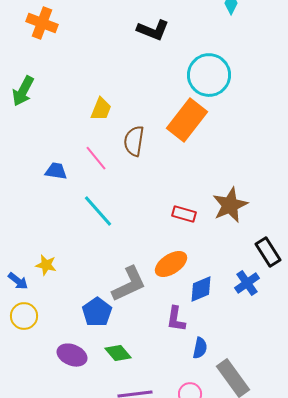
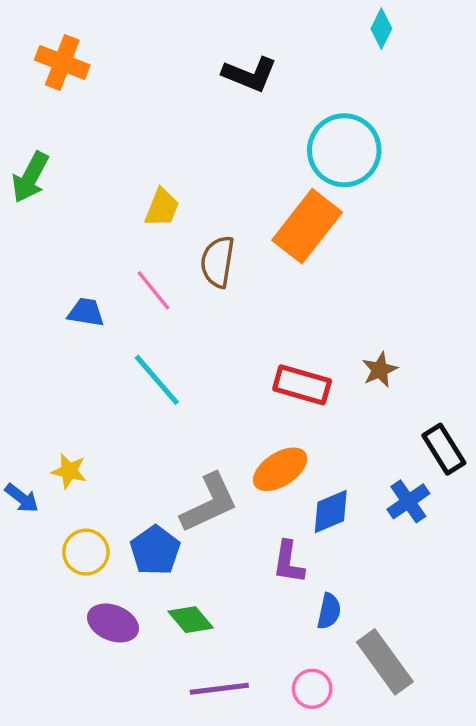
brown star: (230, 205) -> (380, 370), size x0.6
red rectangle: (184, 214) -> (302, 385), size x1.4
yellow circle: (24, 316) -> (86, 552), moved

